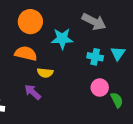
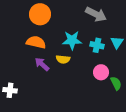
cyan star: (62, 39) -> (72, 40), moved
yellow semicircle: (45, 73) -> (63, 59), moved
purple arrow: (33, 92) -> (42, 64), moved

